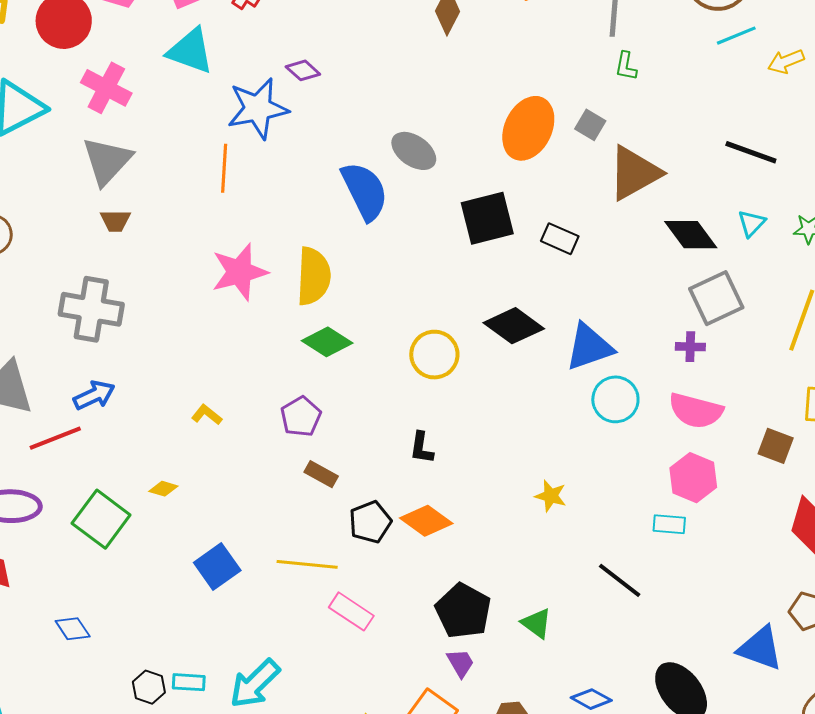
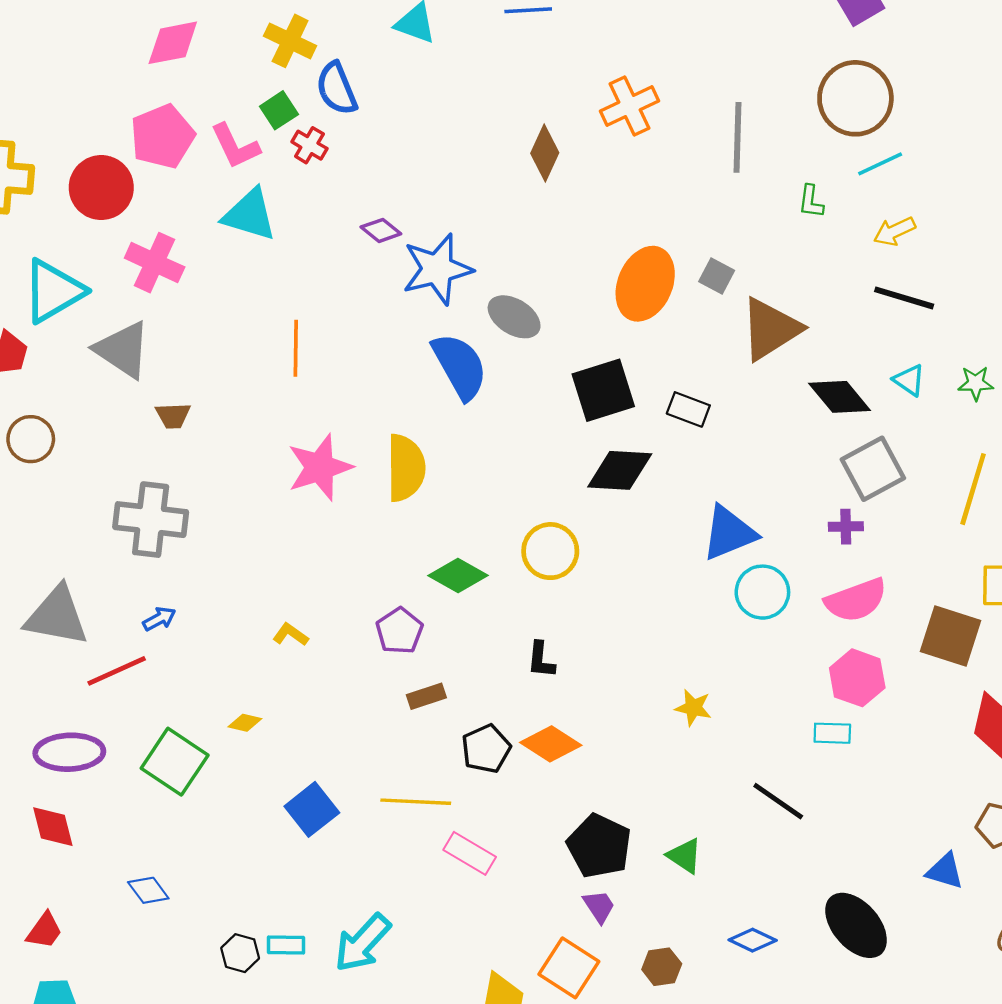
yellow arrow: (786, 61) -> (894, 231), moved
green L-shape: (626, 66) -> (811, 202), moved
blue star: (258, 108) -> (437, 269), moved
gray triangle: (107, 161) -> (123, 350), moved, turned -36
cyan triangle: (752, 223) -> (909, 380), turned -36
black diamond: (514, 326) -> (620, 470), moved, turned -30
green diamond: (327, 342) -> (458, 575), moved
blue arrow: (94, 395) -> (159, 619), size x0.7
pink semicircle: (696, 411) -> (856, 600), turned -32
brown square: (776, 446) -> (950, 636), size x1.5
brown rectangle: (321, 474) -> (426, 696), turned -44
blue triangle: (760, 648) -> (945, 871), size x0.7

